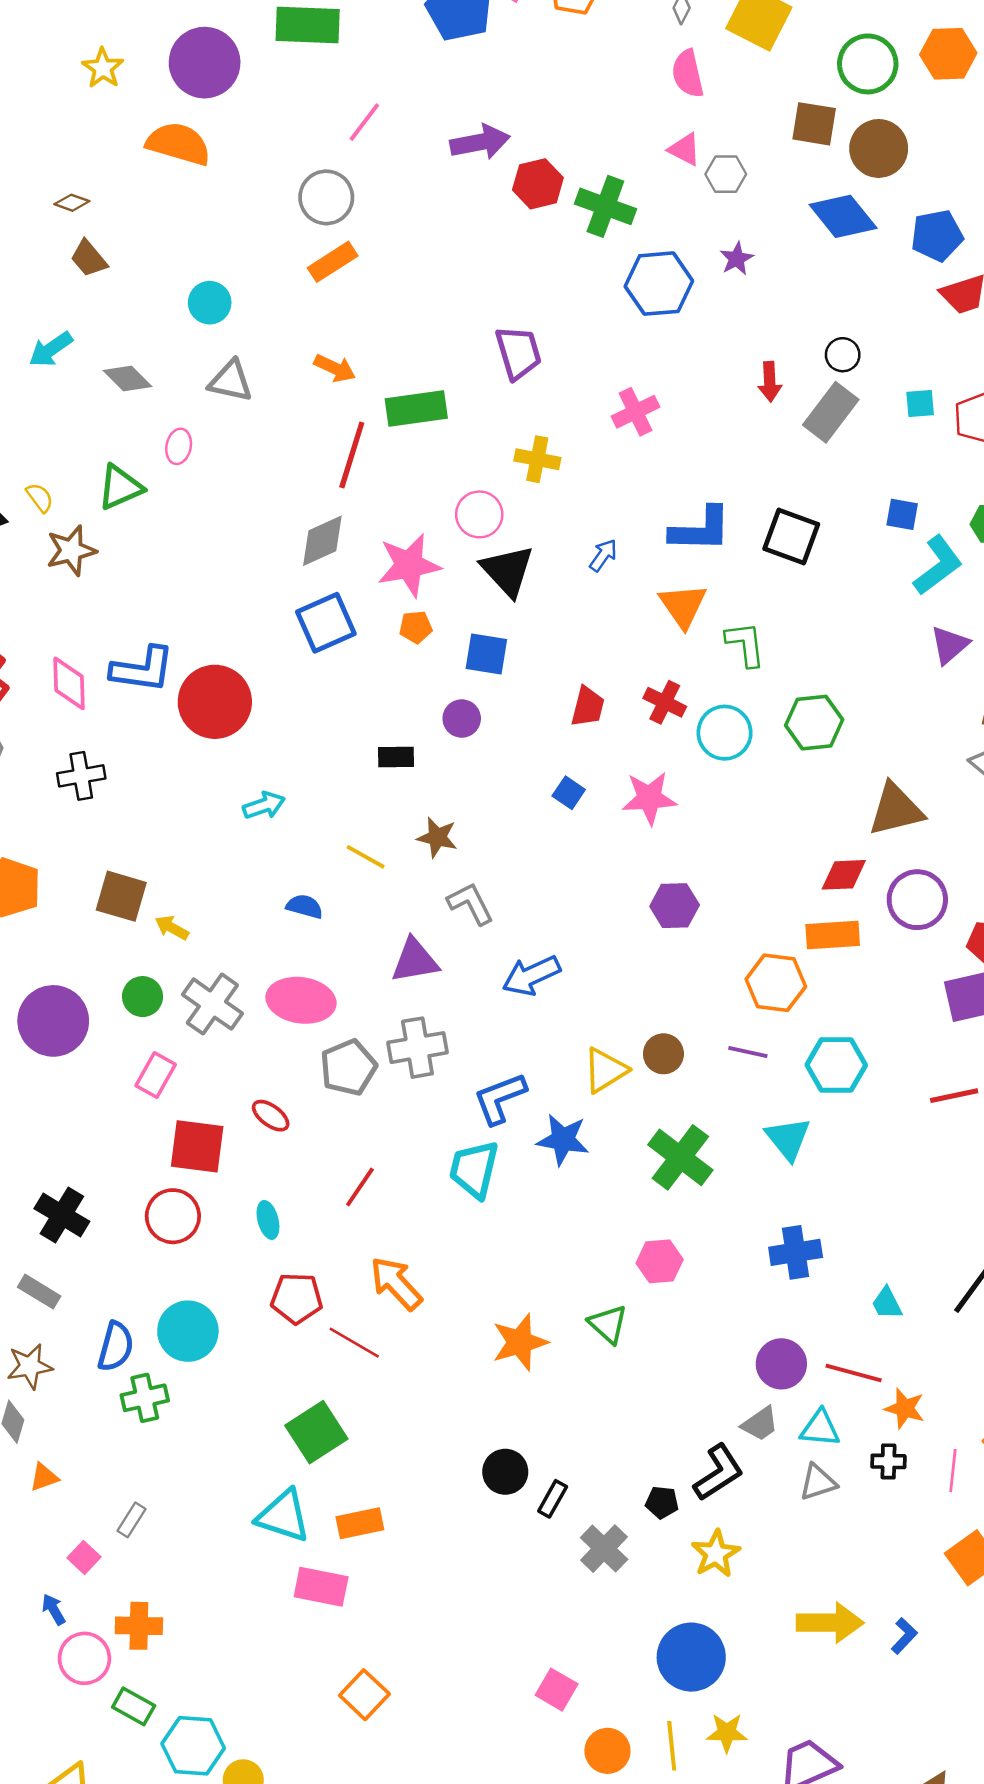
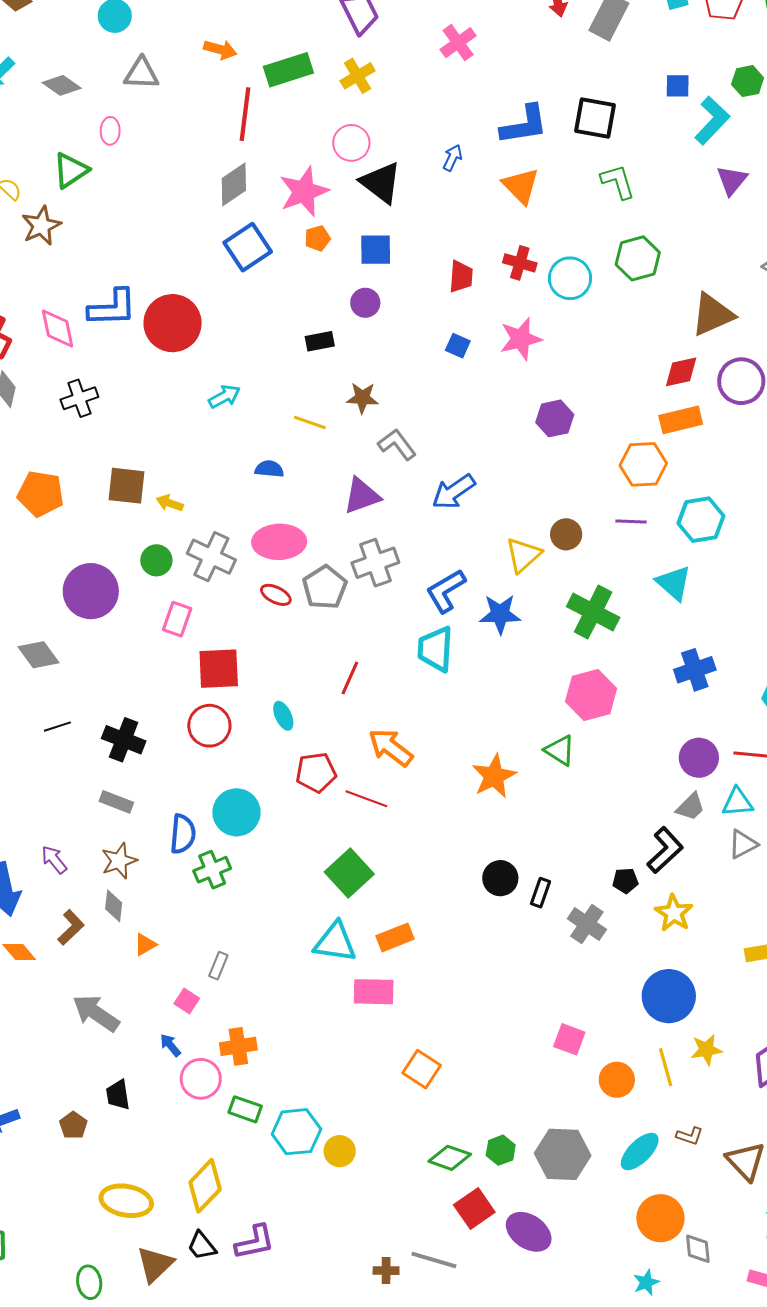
yellow cross: (537, 459) -> (358, 76), moved, turned -32
green L-shape: (745, 644) -> (618, 182), moved
red ellipse: (271, 1116) -> (276, 595), moved
pink hexagon: (660, 1261) -> (591, 695), size x1.4

